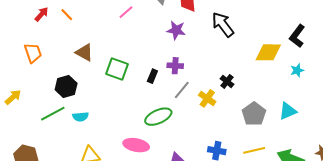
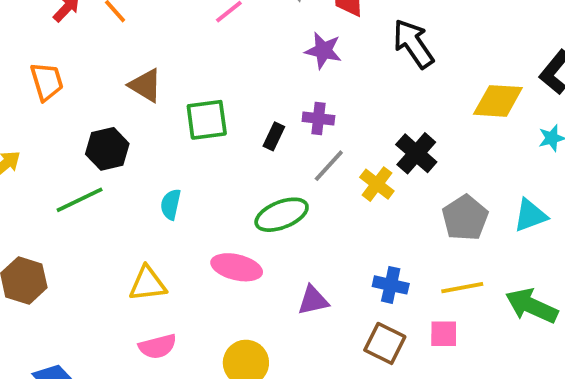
green square: (117, 69) -> (207, 120), turned -30
black cross: (227, 81) -> (416, 153), size x1.5
cyan semicircle: (81, 117) -> (171, 204), moved, turned 105

